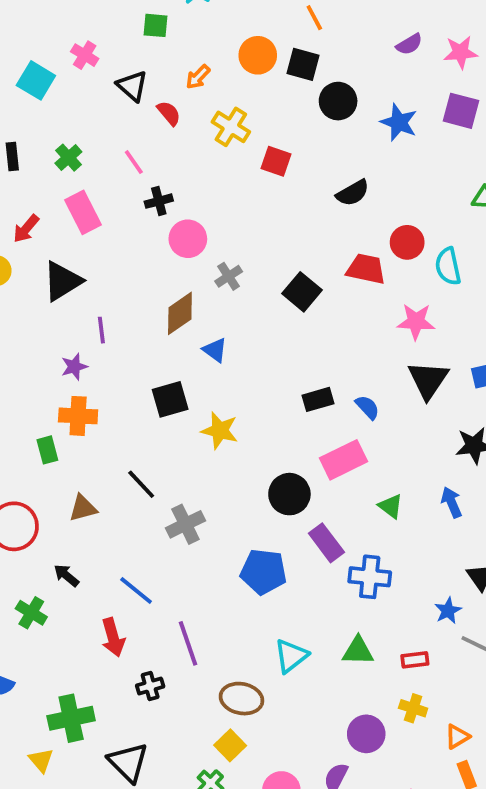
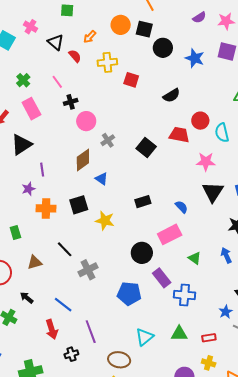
yellow cross: (231, 127) -> (107, 62), turned -36
black rectangle: (318, 399) -> (143, 202), moved
orange cross: (78, 416) -> (46, 208), moved

